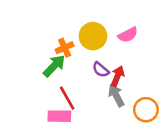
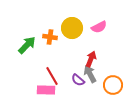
orange cross: (65, 48) -> (50, 37), turned 32
green arrow: (54, 66) -> (27, 45), moved
purple semicircle: (101, 70) -> (78, 80), moved

